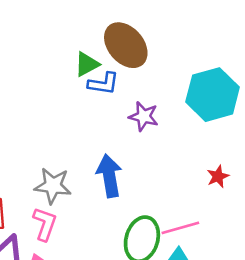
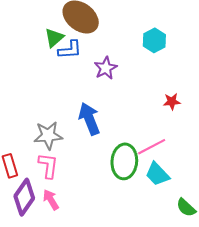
cyan hexagon: (213, 95) -> (154, 40), size x0.6
purple star: (144, 116) -> (106, 68), turned -30
red star: (218, 176) -> (172, 102), turned 30

